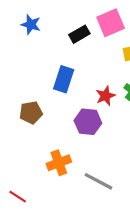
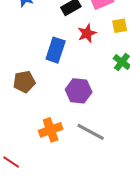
red star: (105, 96) -> (87, 33), moved
gray line: (98, 181) -> (91, 132), moved

